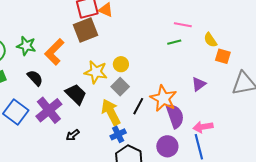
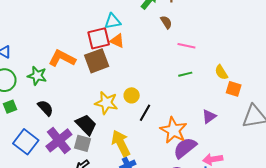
pink line: (183, 25) -> (186, 46), moved
orange L-shape: (54, 52) -> (62, 58), moved, turned 72
gray square: (120, 87) -> (82, 143), moved, turned -30
black line: (138, 106) -> (145, 113), moved
purple semicircle: (175, 116) -> (185, 148), turned -110

